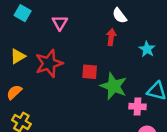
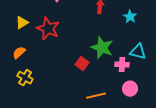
red star: (49, 63) -> (48, 29), turned -30
red square: (90, 72) -> (82, 64), moved, turned 32

